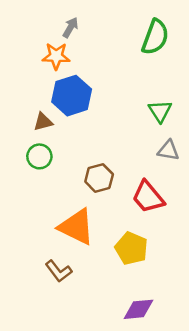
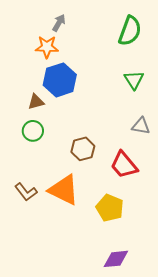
green triangle: (160, 111) -> (134, 80), moved
brown L-shape: (59, 271) -> (26, 192), moved

